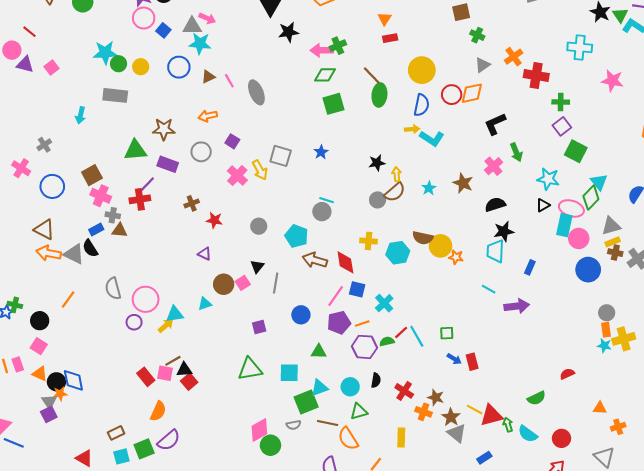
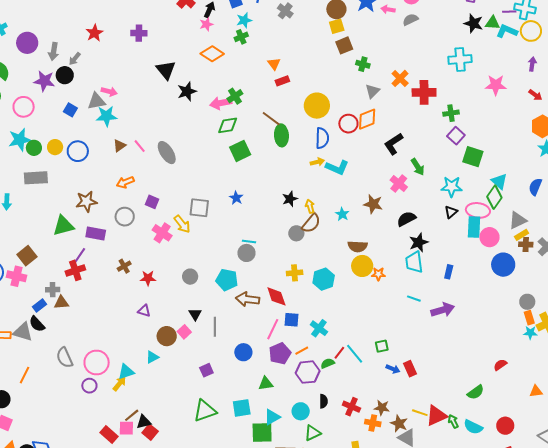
green triangle: (620, 15) -> (493, 23), turned -42
pink circle: (144, 18) -> (24, 107), moved
blue circle: (179, 67) -> (78, 151), moved
pink cross: (101, 196) -> (17, 276), moved
brown semicircle: (423, 238) -> (358, 246), moved
green square: (306, 402) -> (262, 432), turned 30

